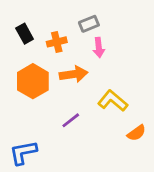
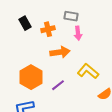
gray rectangle: (89, 24) -> (71, 16), turned 32
orange hexagon: (33, 81) -> (31, 77), moved

